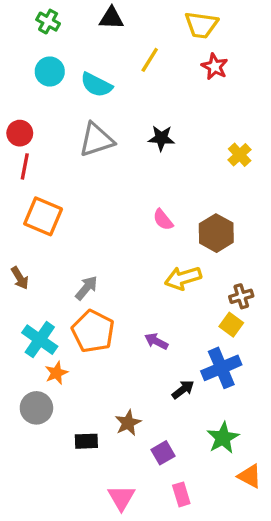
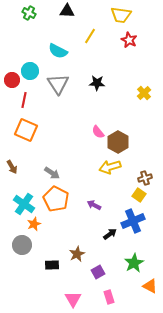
cyan circle: (50, 71) -> (30, 71), moved
gray triangle: (96, 140) -> (58, 84), turned -45
red line: (25, 166) -> (24, 100), moved
brown hexagon: (216, 233) -> (118, 142), moved
gray arrow: (86, 288) -> (52, 173), turned 84

